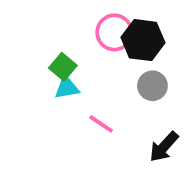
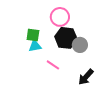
black hexagon: (143, 40) -> (66, 38), moved
green square: (63, 67) -> (33, 35), turned -32

